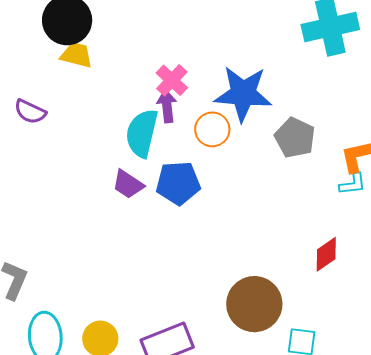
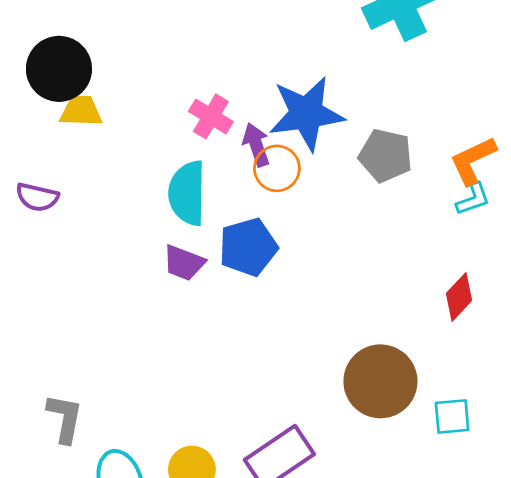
purple arrow: (167, 106) -> (256, 145), moved

